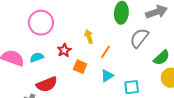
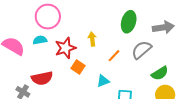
red star: (64, 50) -> (65, 48), size x1.5
orange line: (106, 52) -> (114, 56), moved
cyan semicircle: (37, 57) -> (40, 40), moved

